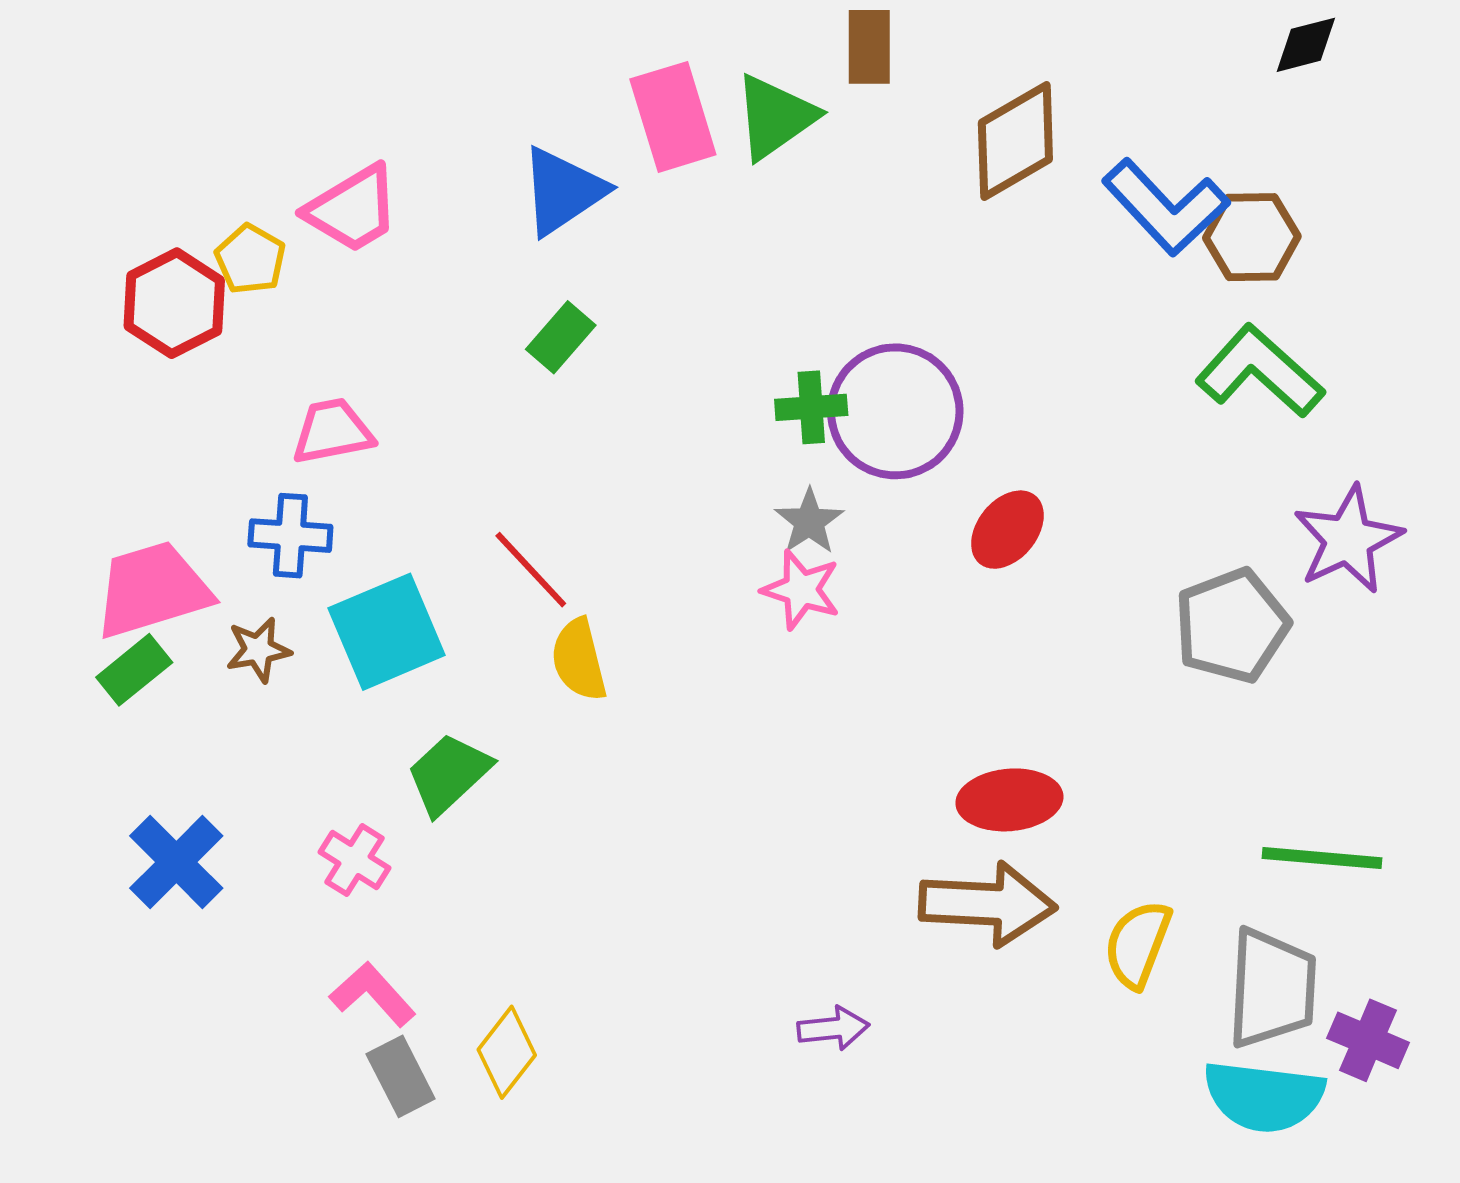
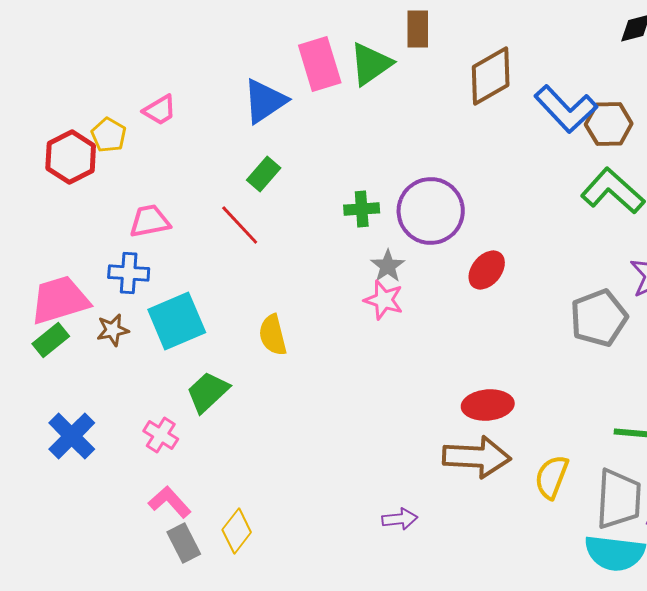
pink trapezoid: (353, 209) -> (160, 110), size x0.7
green cross: (811, 407) -> (362, 209), moved
red line: (531, 570) -> (240, 225), moved

